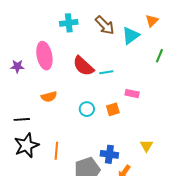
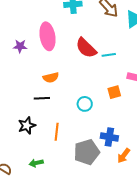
cyan circle: (87, 109) -> (85, 104), moved
black line: (22, 119) -> (42, 98), moved
black star: (26, 145) -> (27, 126), size x0.7

